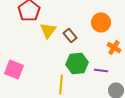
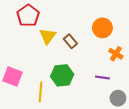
green hexagon: (77, 63) -> (62, 75), moved
yellow line: (61, 84) -> (40, 92), moved

